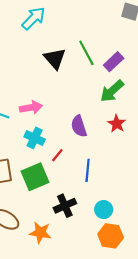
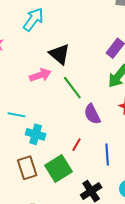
green line: (86, 53) -> (72, 88), moved
pink arrow: (31, 107) -> (40, 75), moved
cyan cross: (35, 138) -> (36, 134), moved

